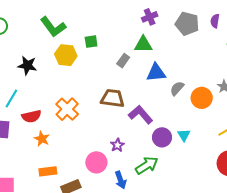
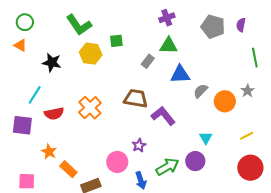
purple cross: (150, 17) -> (167, 18), moved
purple circle: (162, 137) -> (195, 161), moved
orange star: (42, 139) -> (49, 152), moved
orange rectangle: (48, 171) -> (68, 169), turned 48

